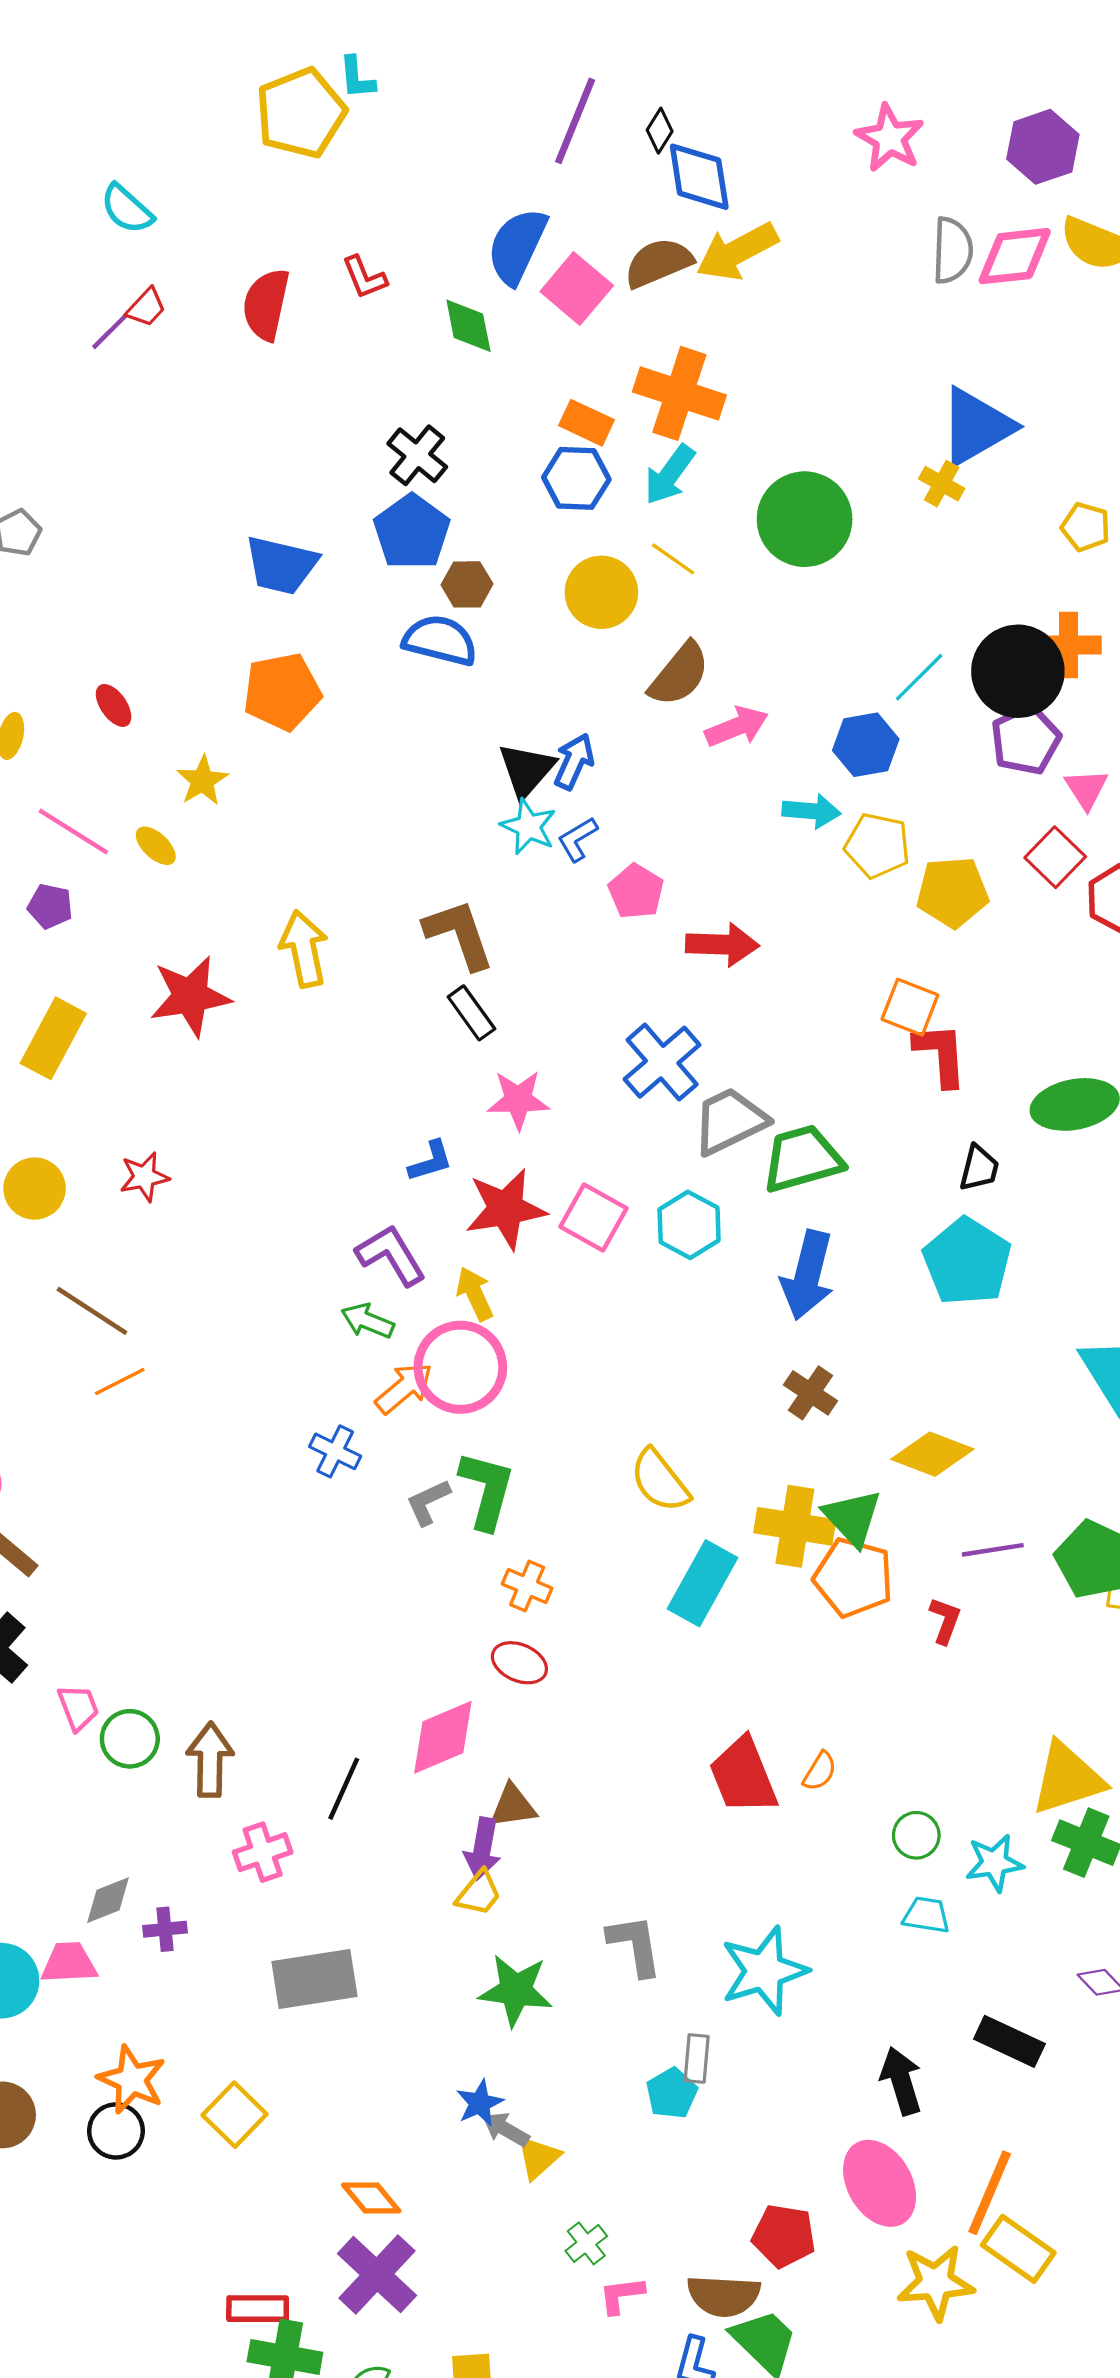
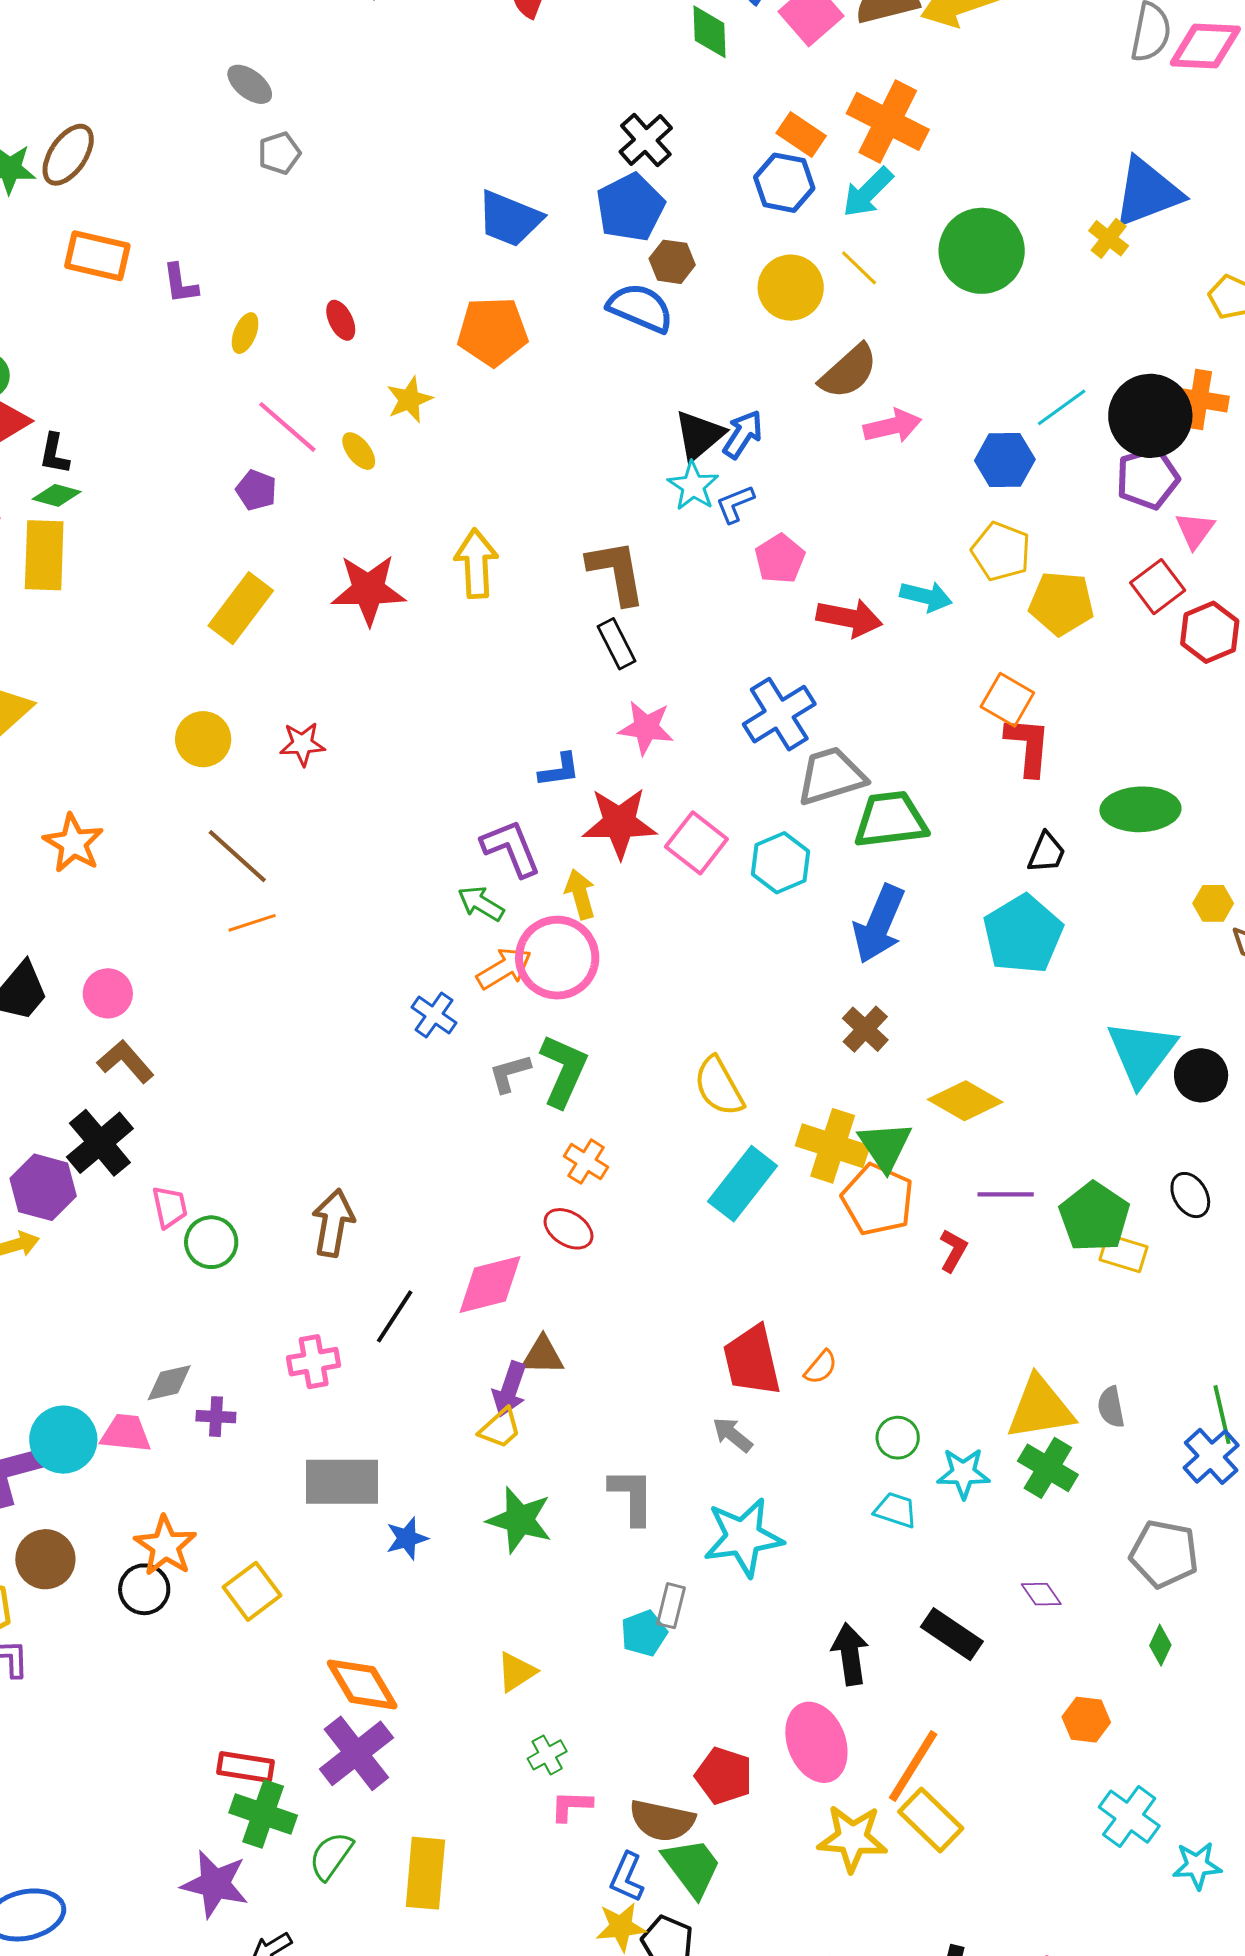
cyan arrow: (811, 811) -> (926, 596), moved
brown arrow: (210, 1760) -> (333, 1223), moved
blue star: (480, 2103) -> (407, 1538), moved
gray arrow: (506, 2129) -> (732, 1435), moved
orange diamond: (371, 2198) -> (362, 1685), size x1.4

